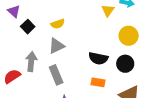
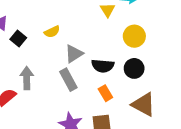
gray triangle: (56, 46) -> (74, 54), moved
gray rectangle: (56, 75) -> (68, 80), moved
orange rectangle: (98, 82) -> (105, 93), turned 56

